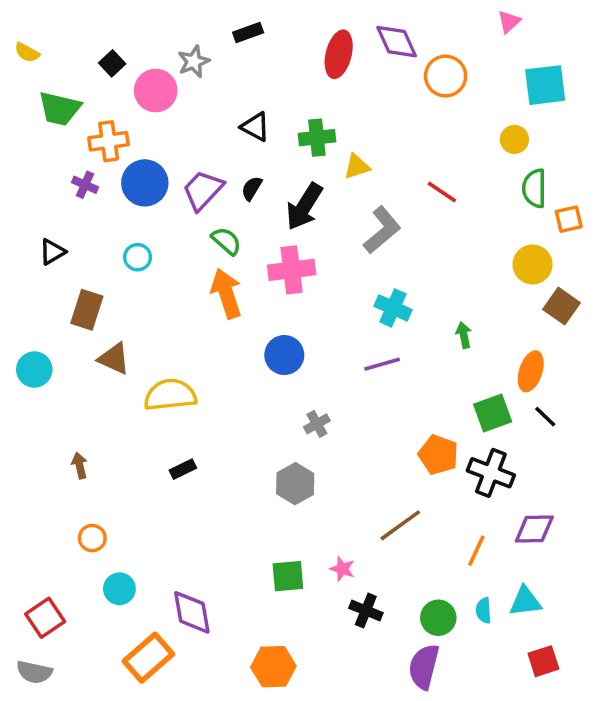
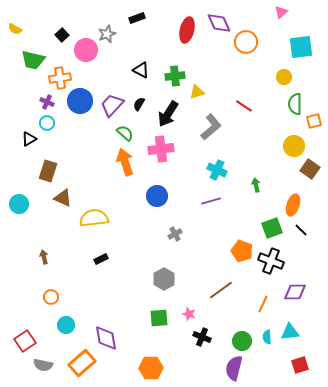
cyan circle: (138, 257) -> (47, 123), moved
gray hexagon: (295, 484) -> (164, 279), moved
gray semicircle: (34, 672) -> (43, 365), moved

